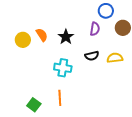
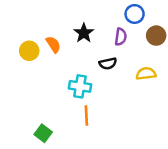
black star: (66, 37) -> (84, 33), moved
black semicircle: (92, 56) -> (108, 63), moved
orange line: (60, 98) -> (86, 116), moved

